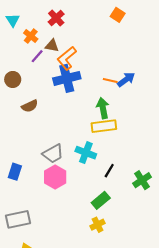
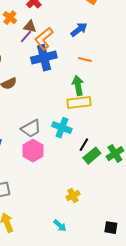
purple line: (37, 56) -> (26, 37), moved
blue arrow: (126, 79) -> (79, 30), moved
green rectangle: (101, 200) -> (92, 156), moved

